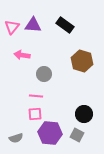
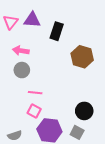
black rectangle: (65, 25) -> (57, 31), moved, turned 72
gray circle: (44, 74) -> (22, 70), moved
pink square: (35, 114) -> (34, 111), turned 32

